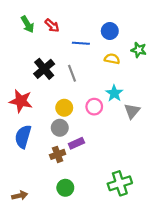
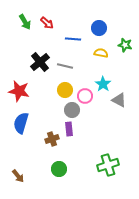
gray line: (72, 73) -> (65, 66), turned -56
yellow circle: (64, 108) -> (65, 90), moved
gray triangle: (132, 111) -> (119, 100), turned -42
gray circle: (60, 128) -> (72, 110), moved
purple rectangle: (76, 143) -> (69, 129), turned -72
brown arrow: (20, 196) -> (18, 176), turned 64

